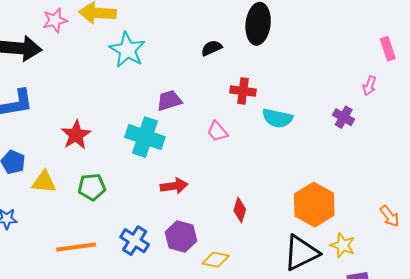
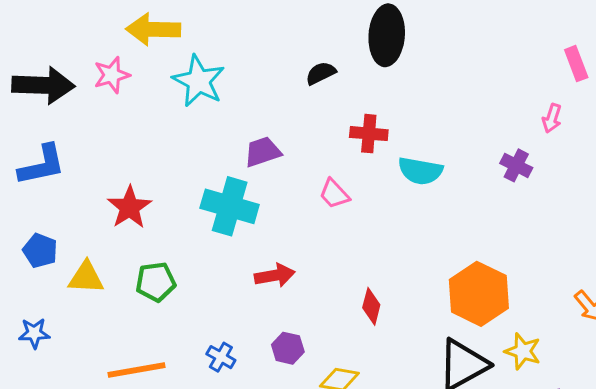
pink star: (55, 20) -> (112, 75), moved
purple hexagon: (181, 236) -> (288, 348), size x0.7
blue cross: (135, 241) -> (221, 357), size x0.7

